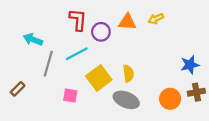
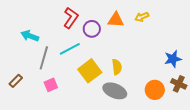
red L-shape: (78, 20) -> (71, 18), turned 30
brown cross: (196, 92) -> (179, 84), turned 35
pink square: (70, 95) -> (51, 85), moved, turned -32

